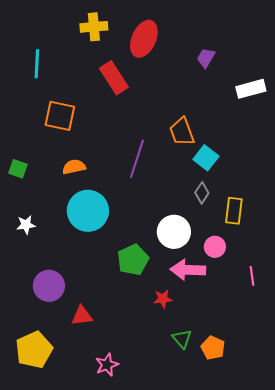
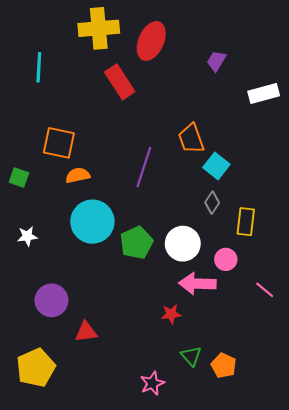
yellow cross: (94, 27) -> (99, 28), size x1.4
orange square: (60, 116) -> (59, 143), moved
green pentagon: (133, 260) -> (137, 243), moved
pink line: (252, 276) -> (265, 290), turned -42
pink star: (107, 365) -> (152, 383), moved

